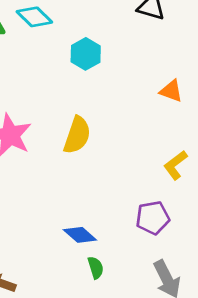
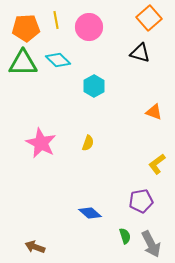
yellow semicircle: (77, 135) -> (88, 143), size x0.6
green semicircle: (96, 268) -> (125, 236), moved

